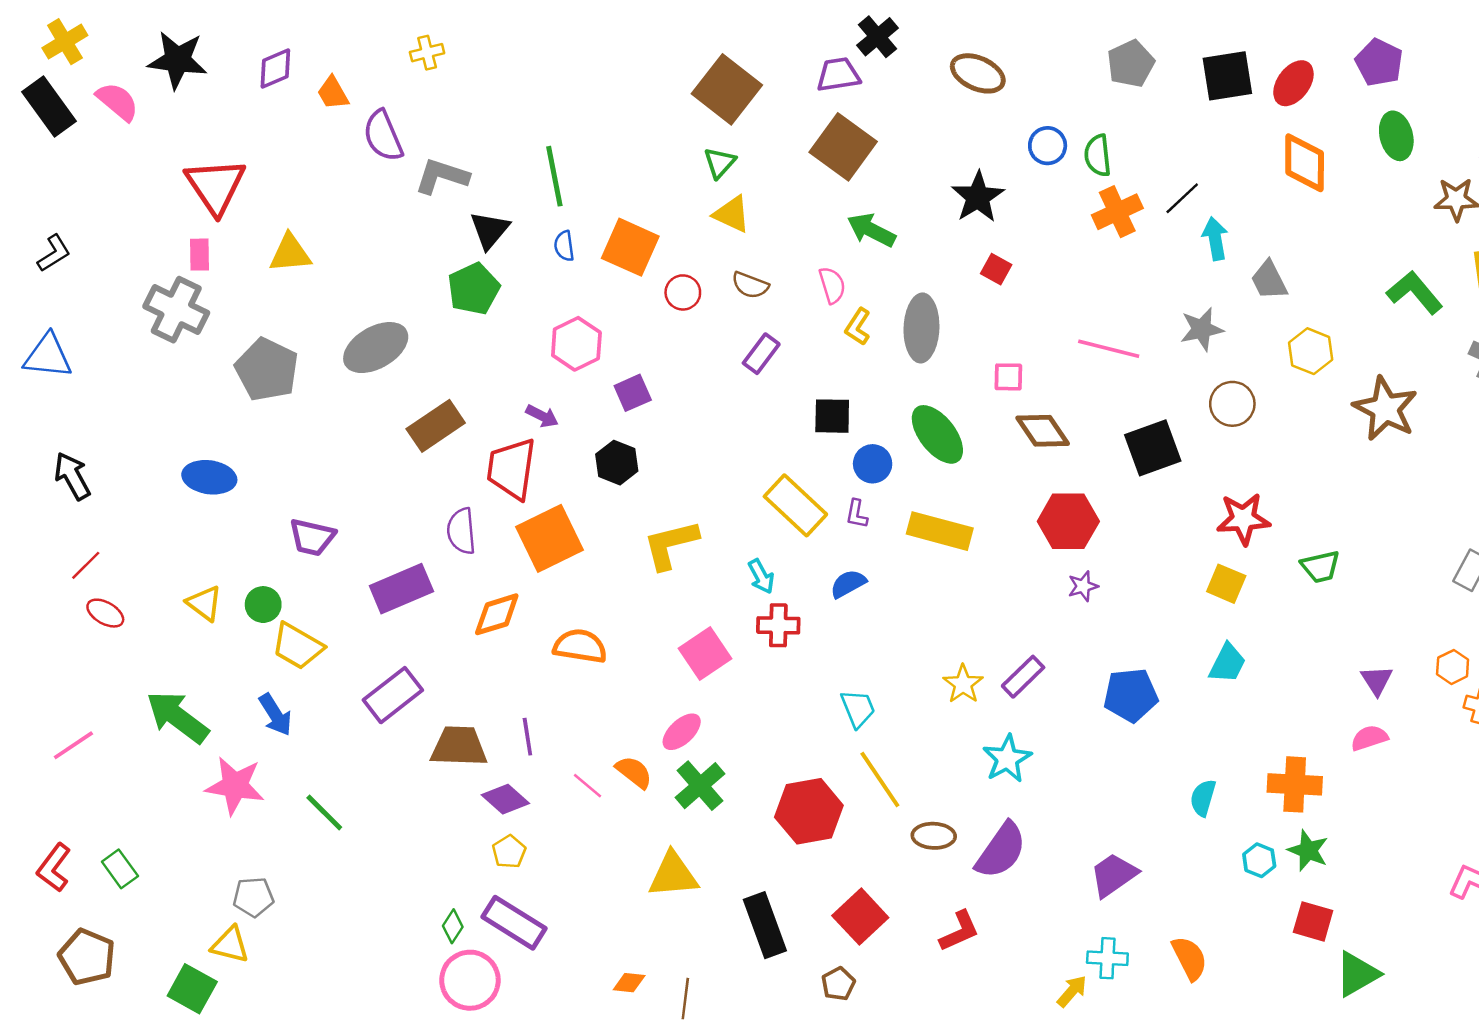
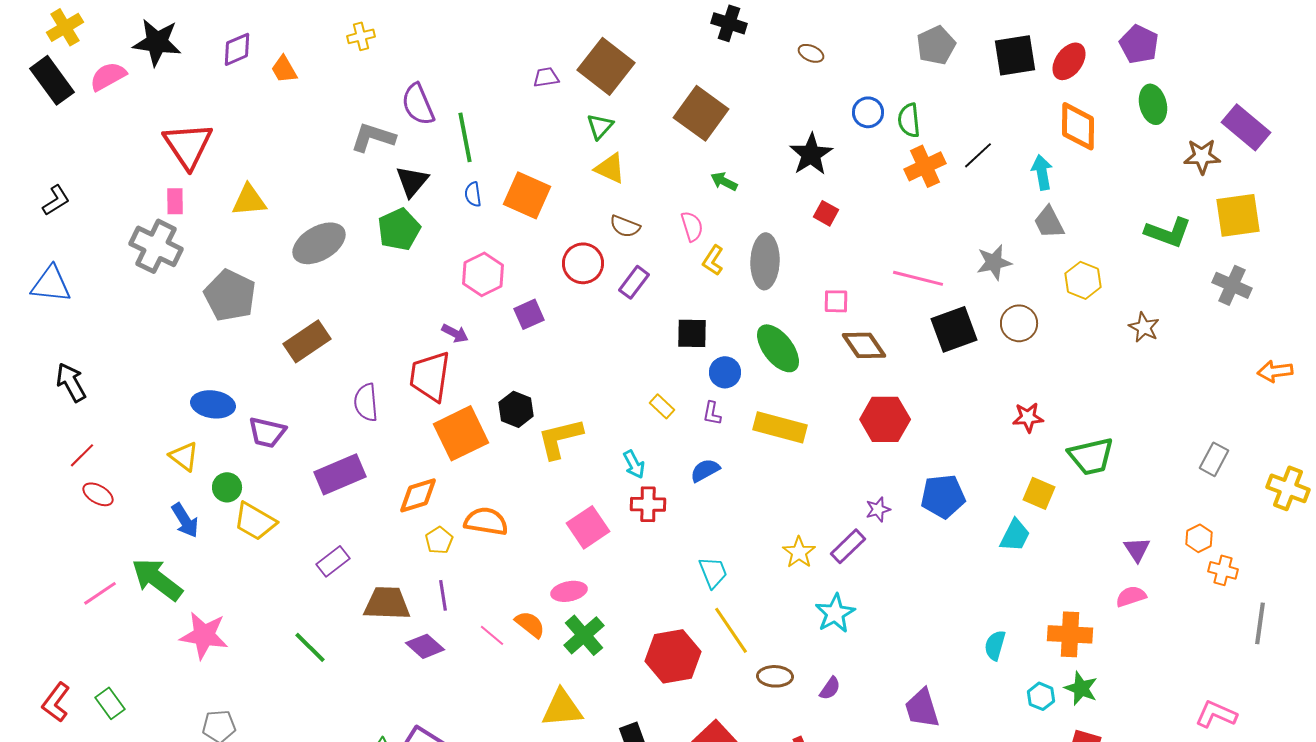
black cross: (877, 37) -> (729, 23), turned -32
brown ellipse: (978, 73) -> (811, 53), size x0.6
purple trapezoid: (838, 75) -> (546, 77), moved, size x0.7
pink semicircle: (118, 102) -> (108, 76), turned -69
purple semicircle: (383, 136) -> (418, 104), moved
green arrow: (871, 230) -> (724, 181), size x0.7
cyan arrow: (1215, 239) -> (1042, 172), moved
red circle: (683, 292) -> (583, 263), moved, size x1.4
green L-shape: (1415, 292) -> (1168, 232), turned 150
gray ellipse: (376, 348) -> (319, 243), moved
brown star: (1385, 409) -> (1144, 327), size x0.6
brown rectangle: (436, 426) -> (307, 341), moved
black square: (1153, 448) -> (954, 329), moved
black hexagon: (617, 463) -> (516, 409), moved
blue ellipse: (209, 477) -> (213, 404), moved
yellow rectangle: (795, 505) -> (662, 406), size x0.5
red star: (1243, 519) -> (1028, 417), size x0.7
purple semicircle: (461, 531) -> (366, 402), moved
green trapezoid: (1320, 567) -> (1091, 456), size x1.4
yellow square: (1226, 584) -> (1039, 493), moved
purple star: (1083, 586) -> (878, 509), moved
yellow triangle: (204, 603) -> (184, 456), moved
purple rectangle: (393, 695) -> (333, 561), size x0.7
blue pentagon: (1131, 695) -> (943, 496), moved
blue arrow: (275, 715) -> (185, 520), moved
pink ellipse: (682, 732) -> (569, 591), turned 32
pink line: (73, 745) -> (100, 593), moved
green line: (324, 813) -> (310, 647), moved
purple semicircle: (1001, 850) -> (830, 688), size x0.5
yellow pentagon: (509, 852) -> (439, 540), moved
purple trapezoid: (1114, 875) -> (922, 708), turned -72

